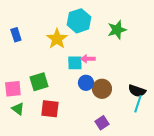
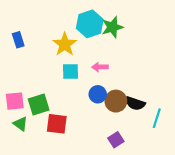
green star: (117, 30) -> (112, 27), moved
cyan square: (75, 63) -> (70, 72), moved
green square: (39, 82) -> (39, 105), moved
black semicircle: (137, 91) -> (135, 103), moved

